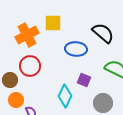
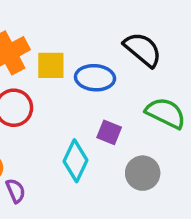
yellow square: (53, 23) -> (51, 65), moved

